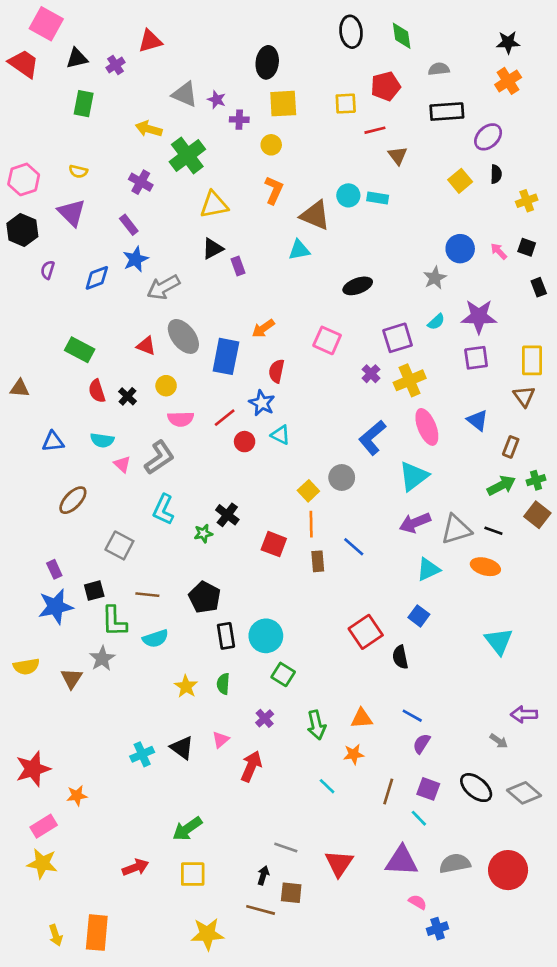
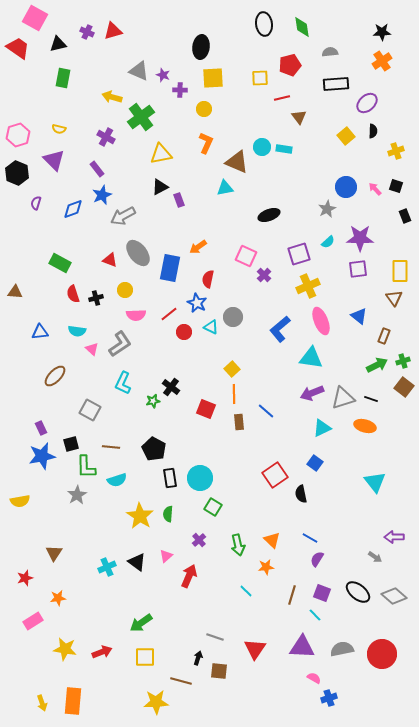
purple cross: (115, 65) -> (87, 32), moved, turned -32
purple cross: (371, 374) -> (264, 275), moved
black cross: (127, 396) -> (96, 298), turned 32
cyan triangle: (414, 476) -> (311, 358), turned 45
gray circle: (342, 478) -> (233, 317), moved
brown triangle: (72, 678) -> (54, 553), moved
yellow star: (186, 686) -> (140, 516), size x1.5
orange triangle: (362, 718) -> (272, 540), turned 48
red star: (33, 769) -> (25, 578), size x0.6
yellow star: (42, 863) -> (65, 649), moved
brown line: (261, 910) -> (181, 681), moved

